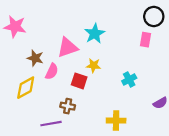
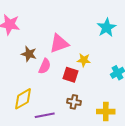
cyan star: (95, 34) -> (107, 28), moved
yellow diamond: (26, 88) -> (23, 99), moved
brown cross: (68, 106) -> (74, 102), moved

